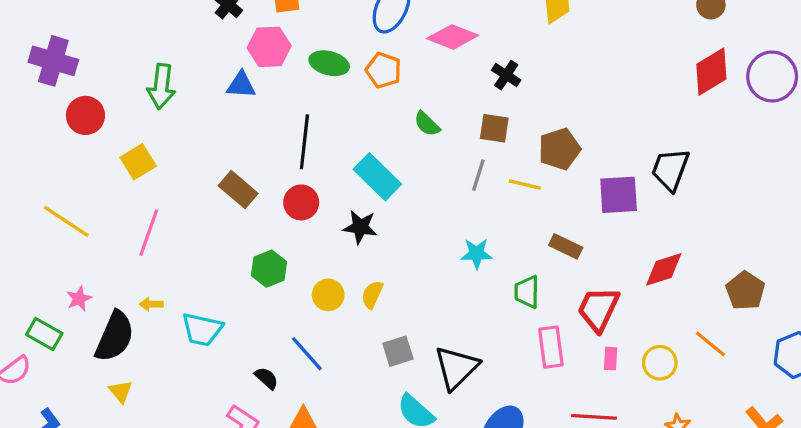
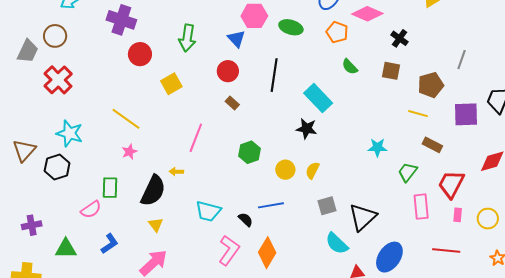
orange pentagon: (384, 70) -> (337, 32), moved
blue triangle: (241, 85) -> (236, 39), turned 42
gray line: (478, 175) -> (462, 60), moved
yellow line: (525, 184) -> (418, 114), moved
brown rectangle: (238, 190) -> (232, 103), size x0.6
red circle: (301, 202) -> (228, 71), moved
pink line: (149, 233) -> (196, 138), moved
green trapezoid: (527, 292) -> (408, 172), turned 35
pink star: (79, 299) -> (129, 152), moved
cyan trapezoid: (202, 329) -> (208, 211), moved
green rectangle: (44, 334) -> (110, 188), turned 60
blue line: (307, 354) -> (271, 205), turned -60

